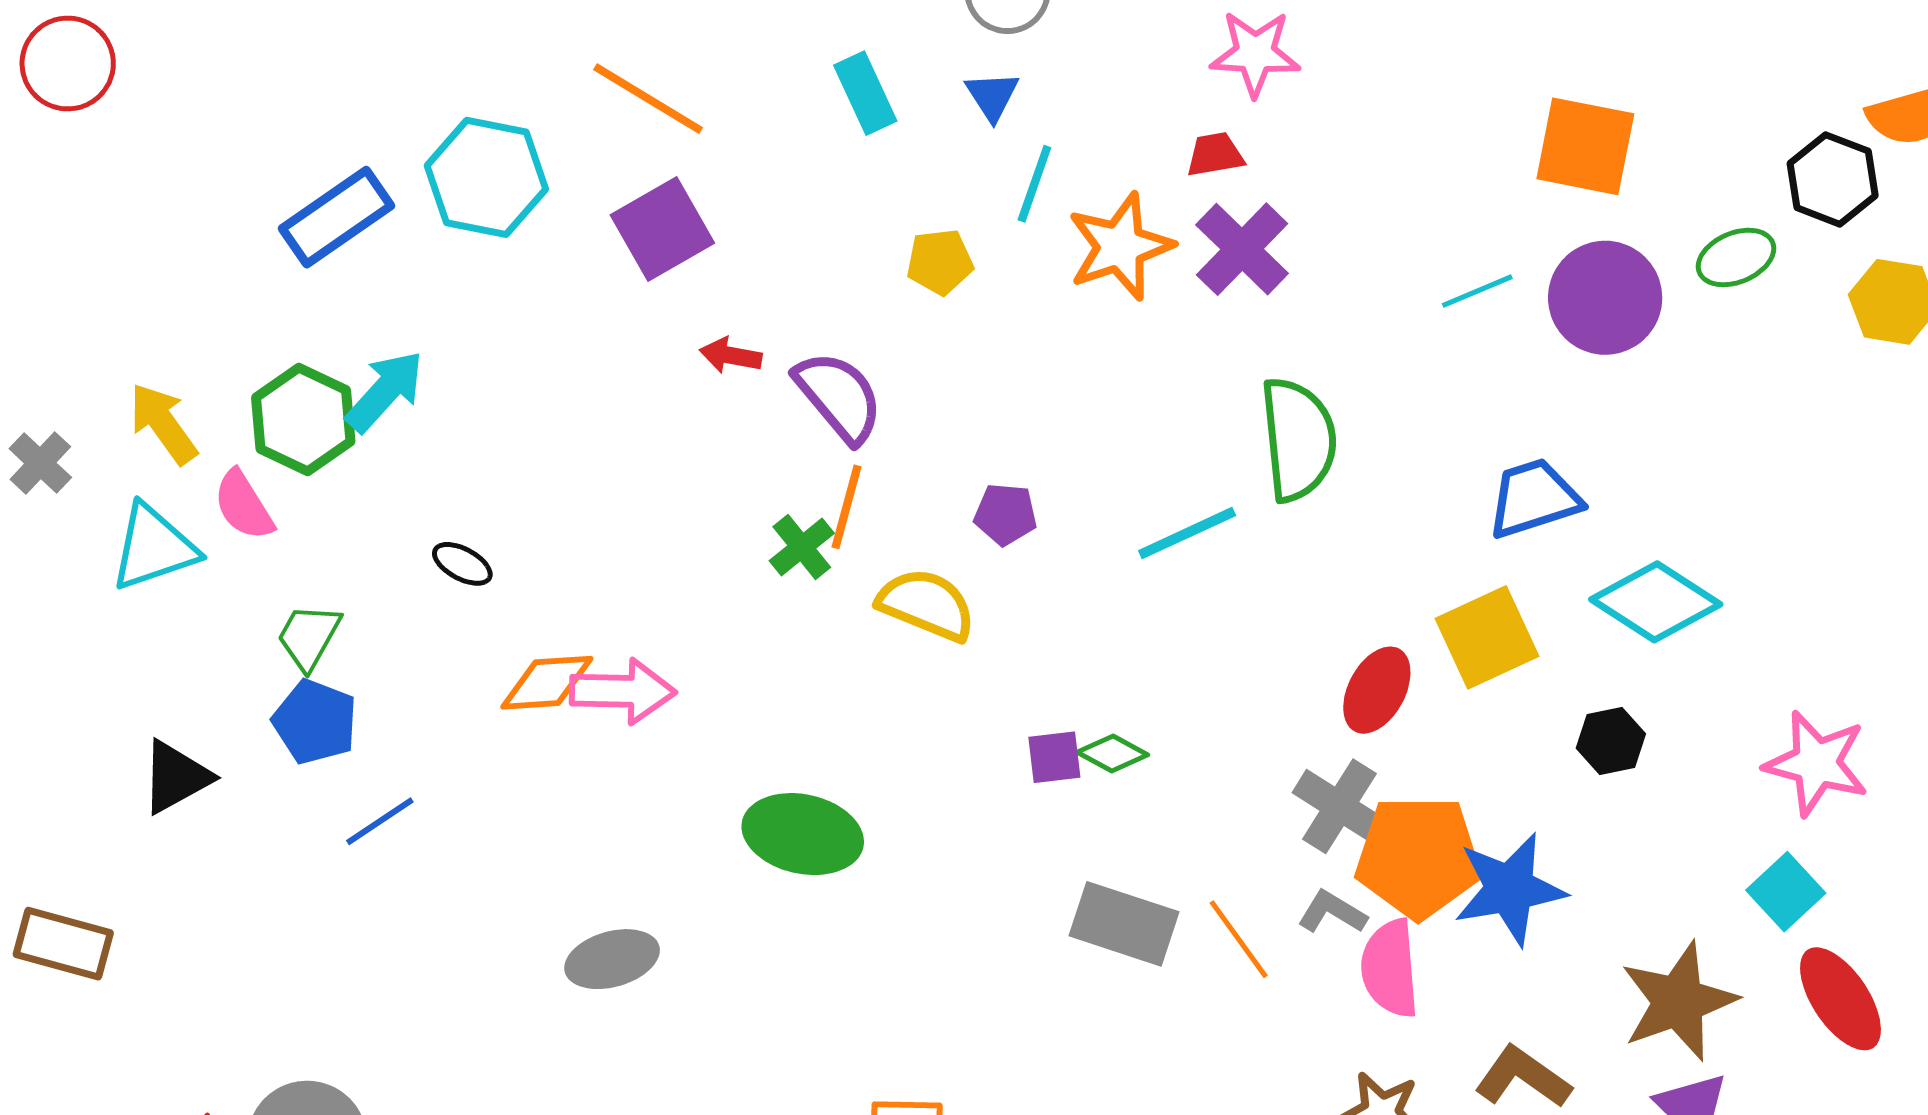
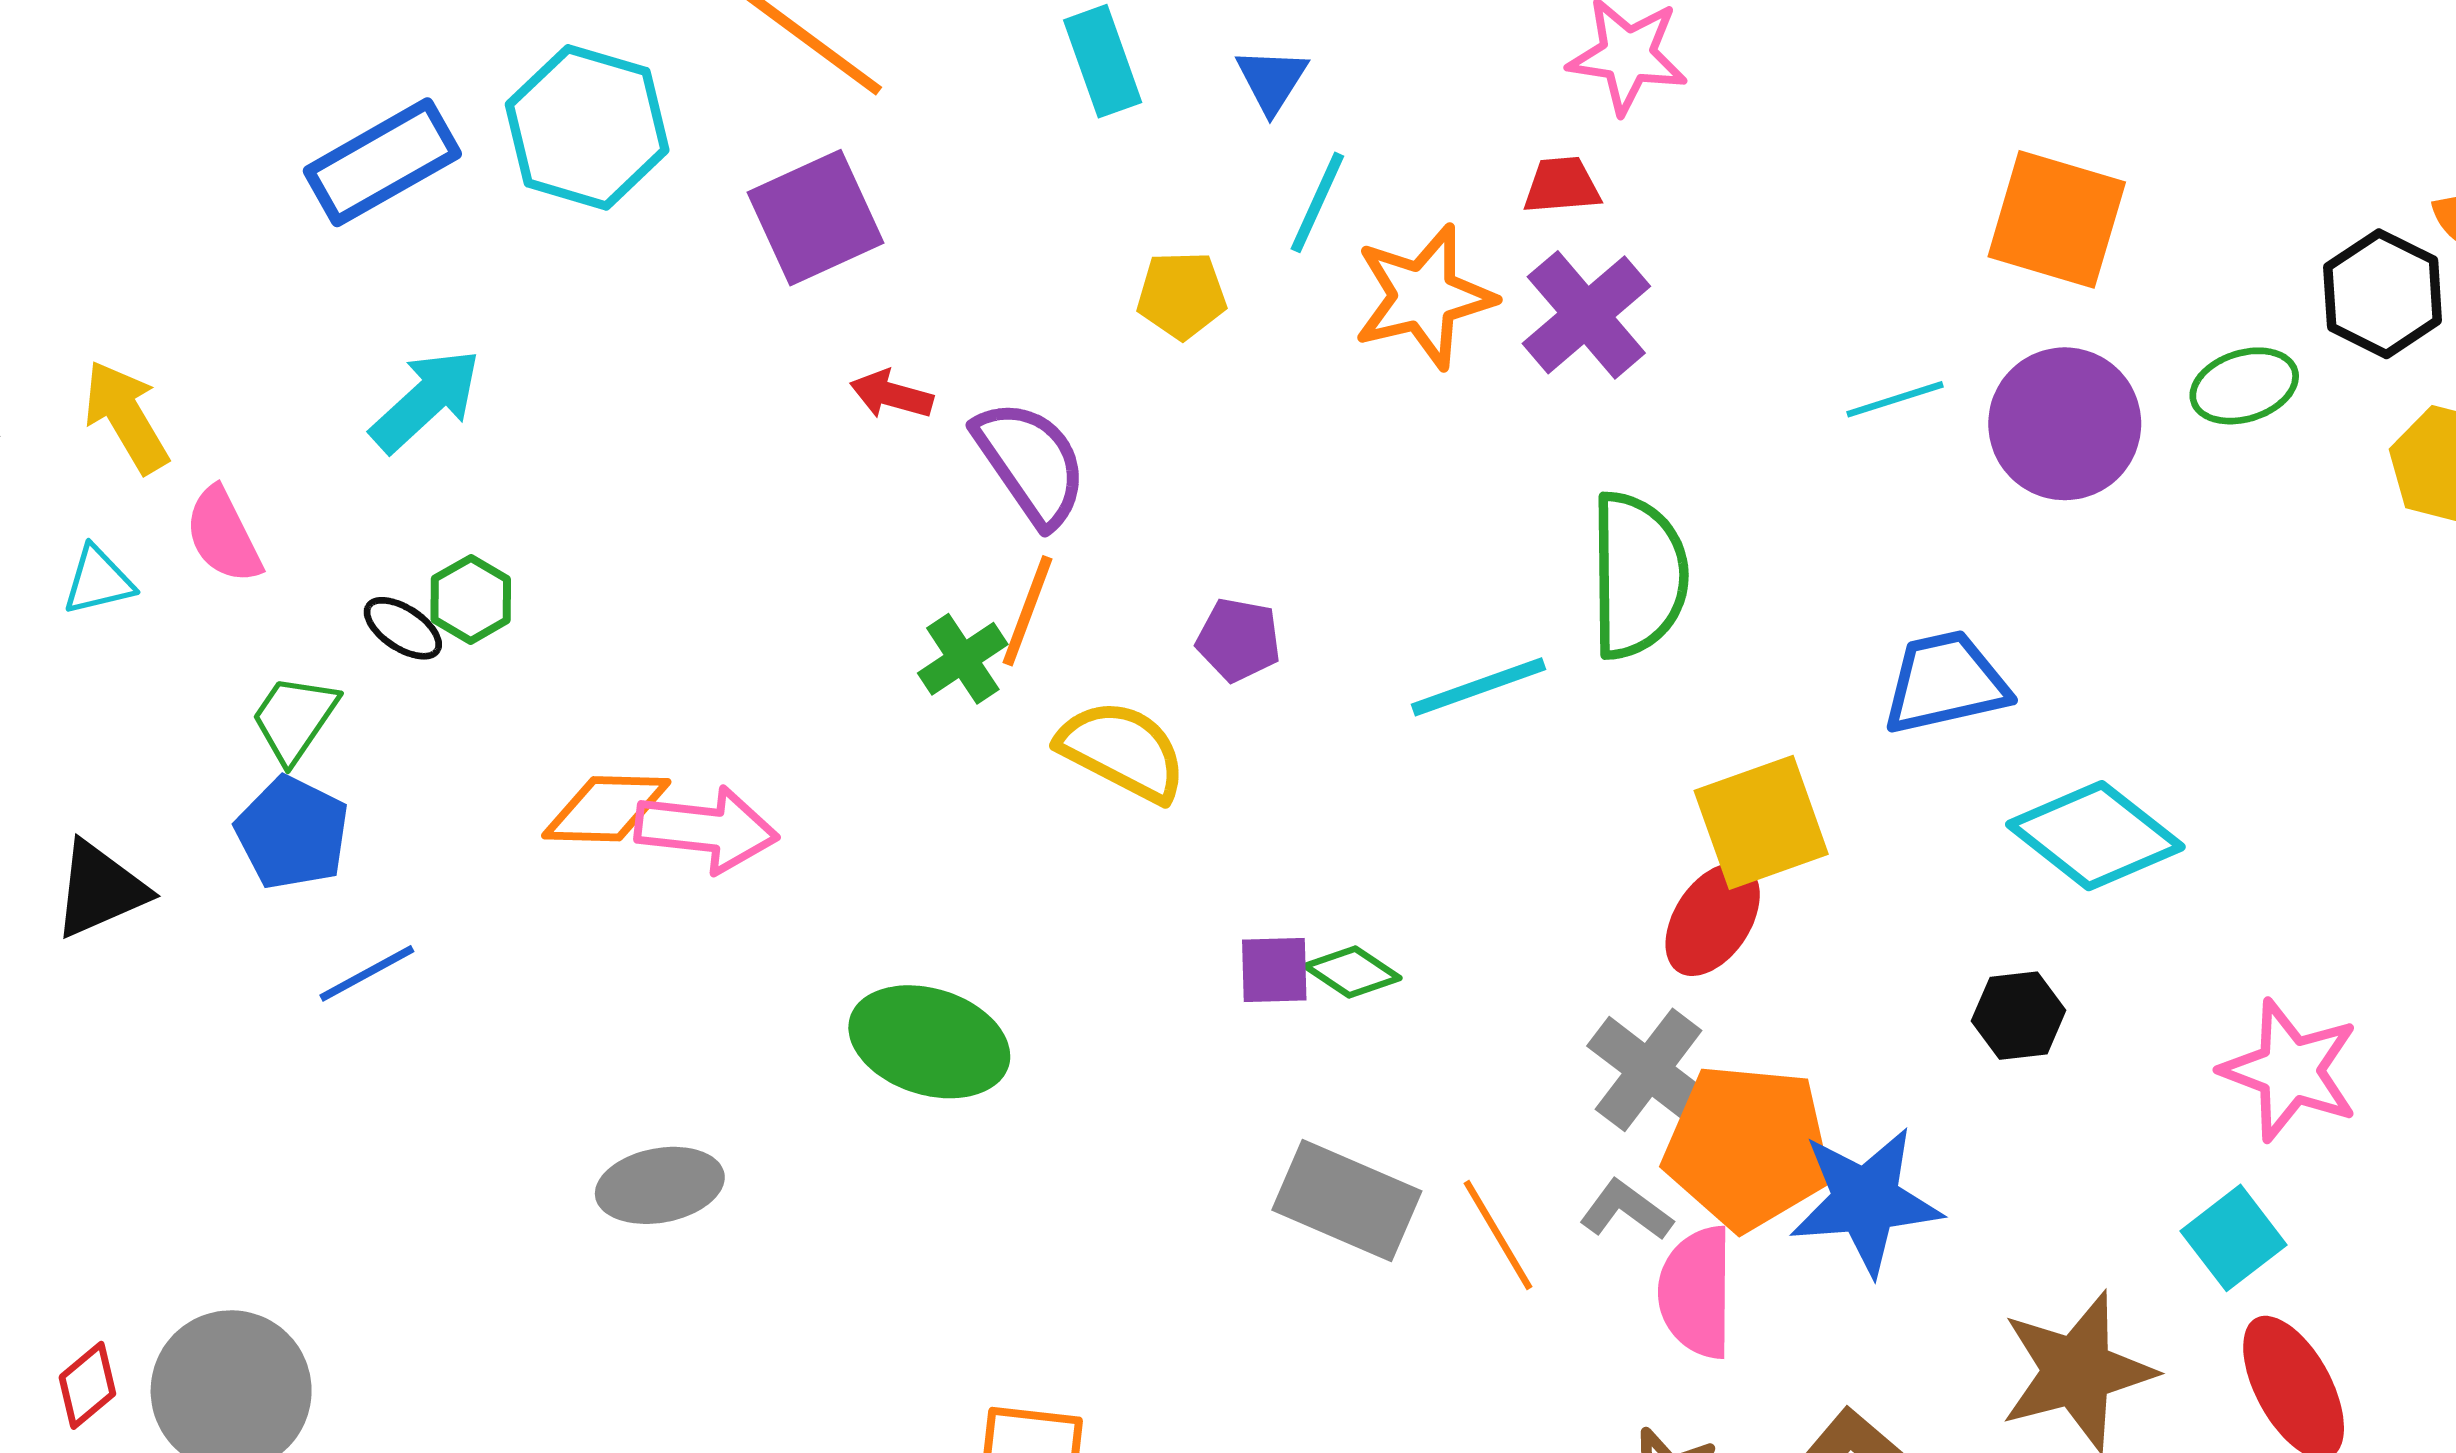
green hexagon: (303, 420) -> (471, 599), moved, size x0.6
cyan triangle: (154, 547) -> (98, 581), size x0.6
black ellipse: (462, 564) -> (403, 628), moved
yellow square: (1487, 637) -> (1761, 822), moved

